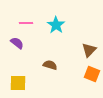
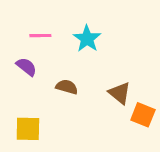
brown triangle: (89, 50) -> (120, 93), moved, turned -35
brown semicircle: (50, 65) -> (67, 87), moved

